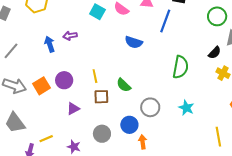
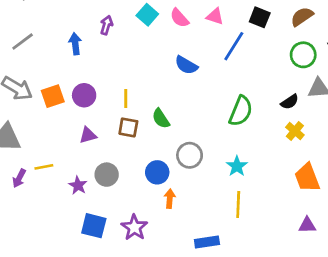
purple arrow: (70, 36) -> (106, 25), moved, turned 104
gray circle: (102, 134) -> (107, 175), moved
yellow line: (218, 137) -> (238, 204), moved

